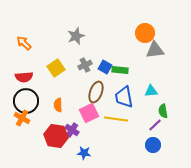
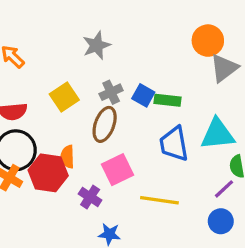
gray triangle: (155, 50) -> (224, 68), turned -30
cyan triangle: (151, 91) -> (218, 134), size x1.6
brown ellipse: (96, 92) -> (105, 124), moved
yellow line: (116, 119) -> (159, 200), moved
red hexagon: (56, 136) -> (48, 173), moved

